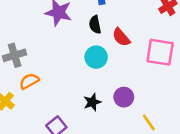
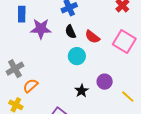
pink square: (160, 52) -> (124, 42), turned 35

